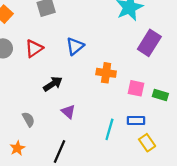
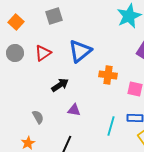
blue triangle: (75, 46) -> (80, 51), size x1.4
purple triangle: (68, 112) -> (74, 110), turned -32

